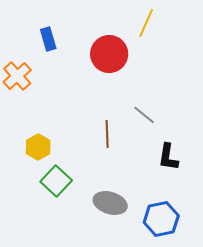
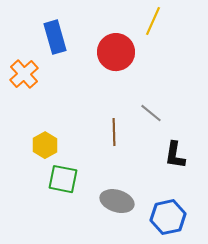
blue rectangle: (48, 39) -> (55, 37), size x1.4
green square: (56, 181) -> (63, 179), turned -32

